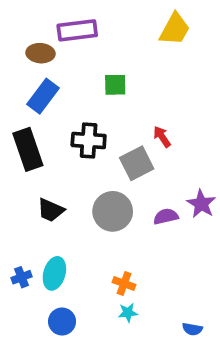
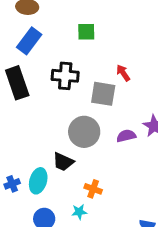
gray square: (137, 163) -> (103, 94), turned 36
black trapezoid: (51, 210) -> (63, 162), moved
cyan star: (128, 313) -> (79, 212), moved

